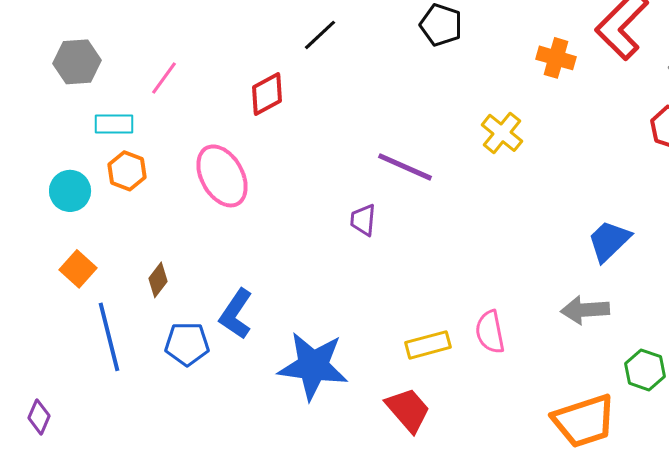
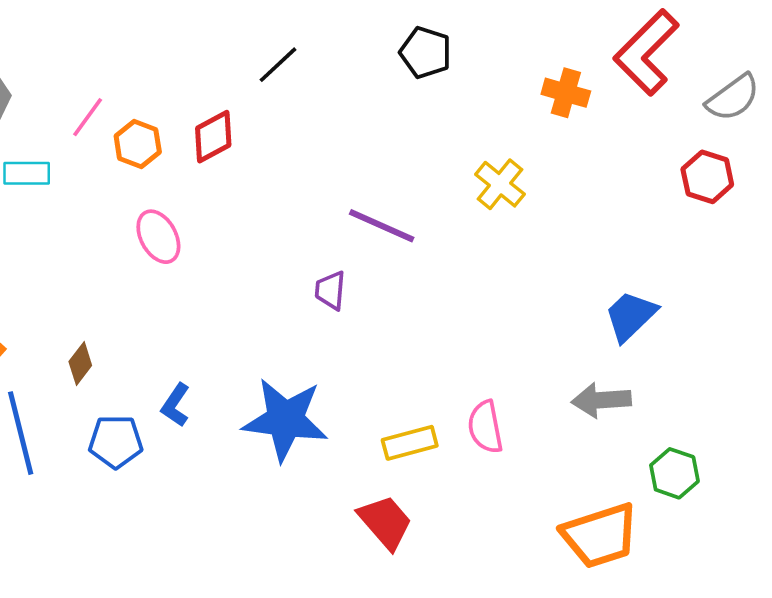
orange hexagon: (127, 171) -> (138, 144), moved
pink ellipse: (222, 176) -> (158, 237), size x0.7
blue L-shape: (236, 314) -> (175, 405), size x0.7
blue star: (313, 366) -> (285, 420), moved

